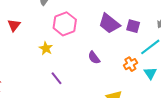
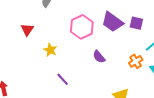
pink hexagon: (65, 24) -> (82, 27), moved
red triangle: (14, 25) -> (27, 30), moved

